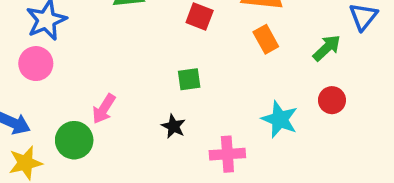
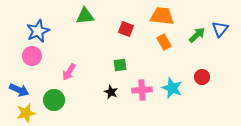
green arrow: (327, 48) -> (197, 35), moved
pink arrow: (104, 109) -> (69, 72), moved
pink cross: (227, 154) -> (142, 90), moved

